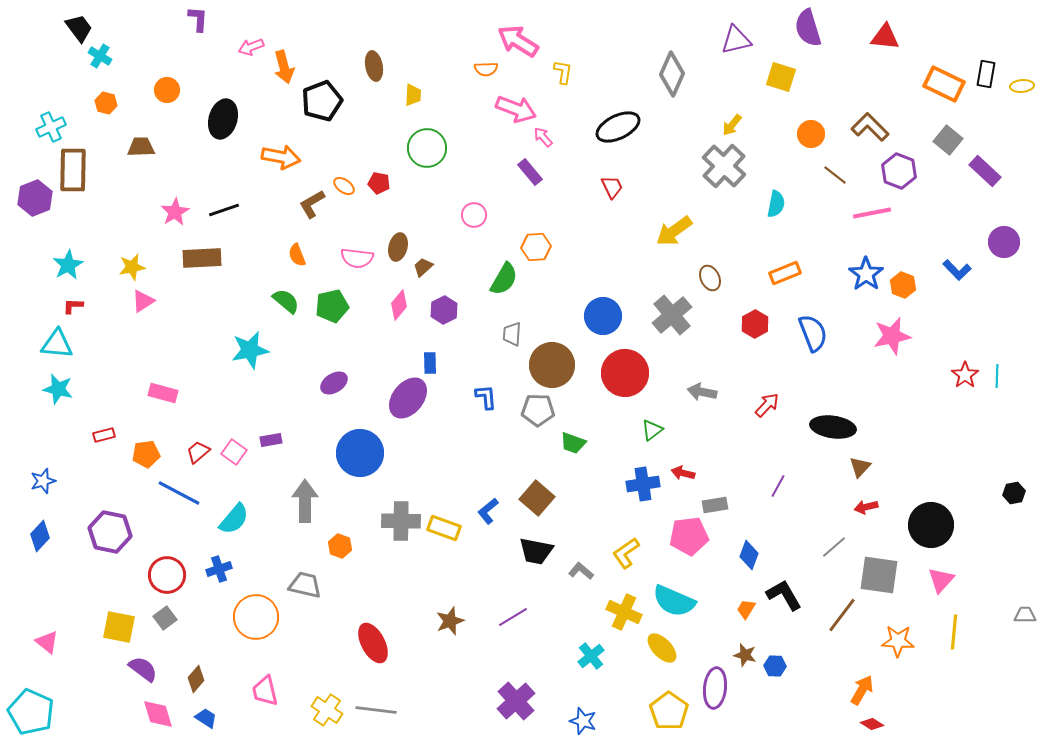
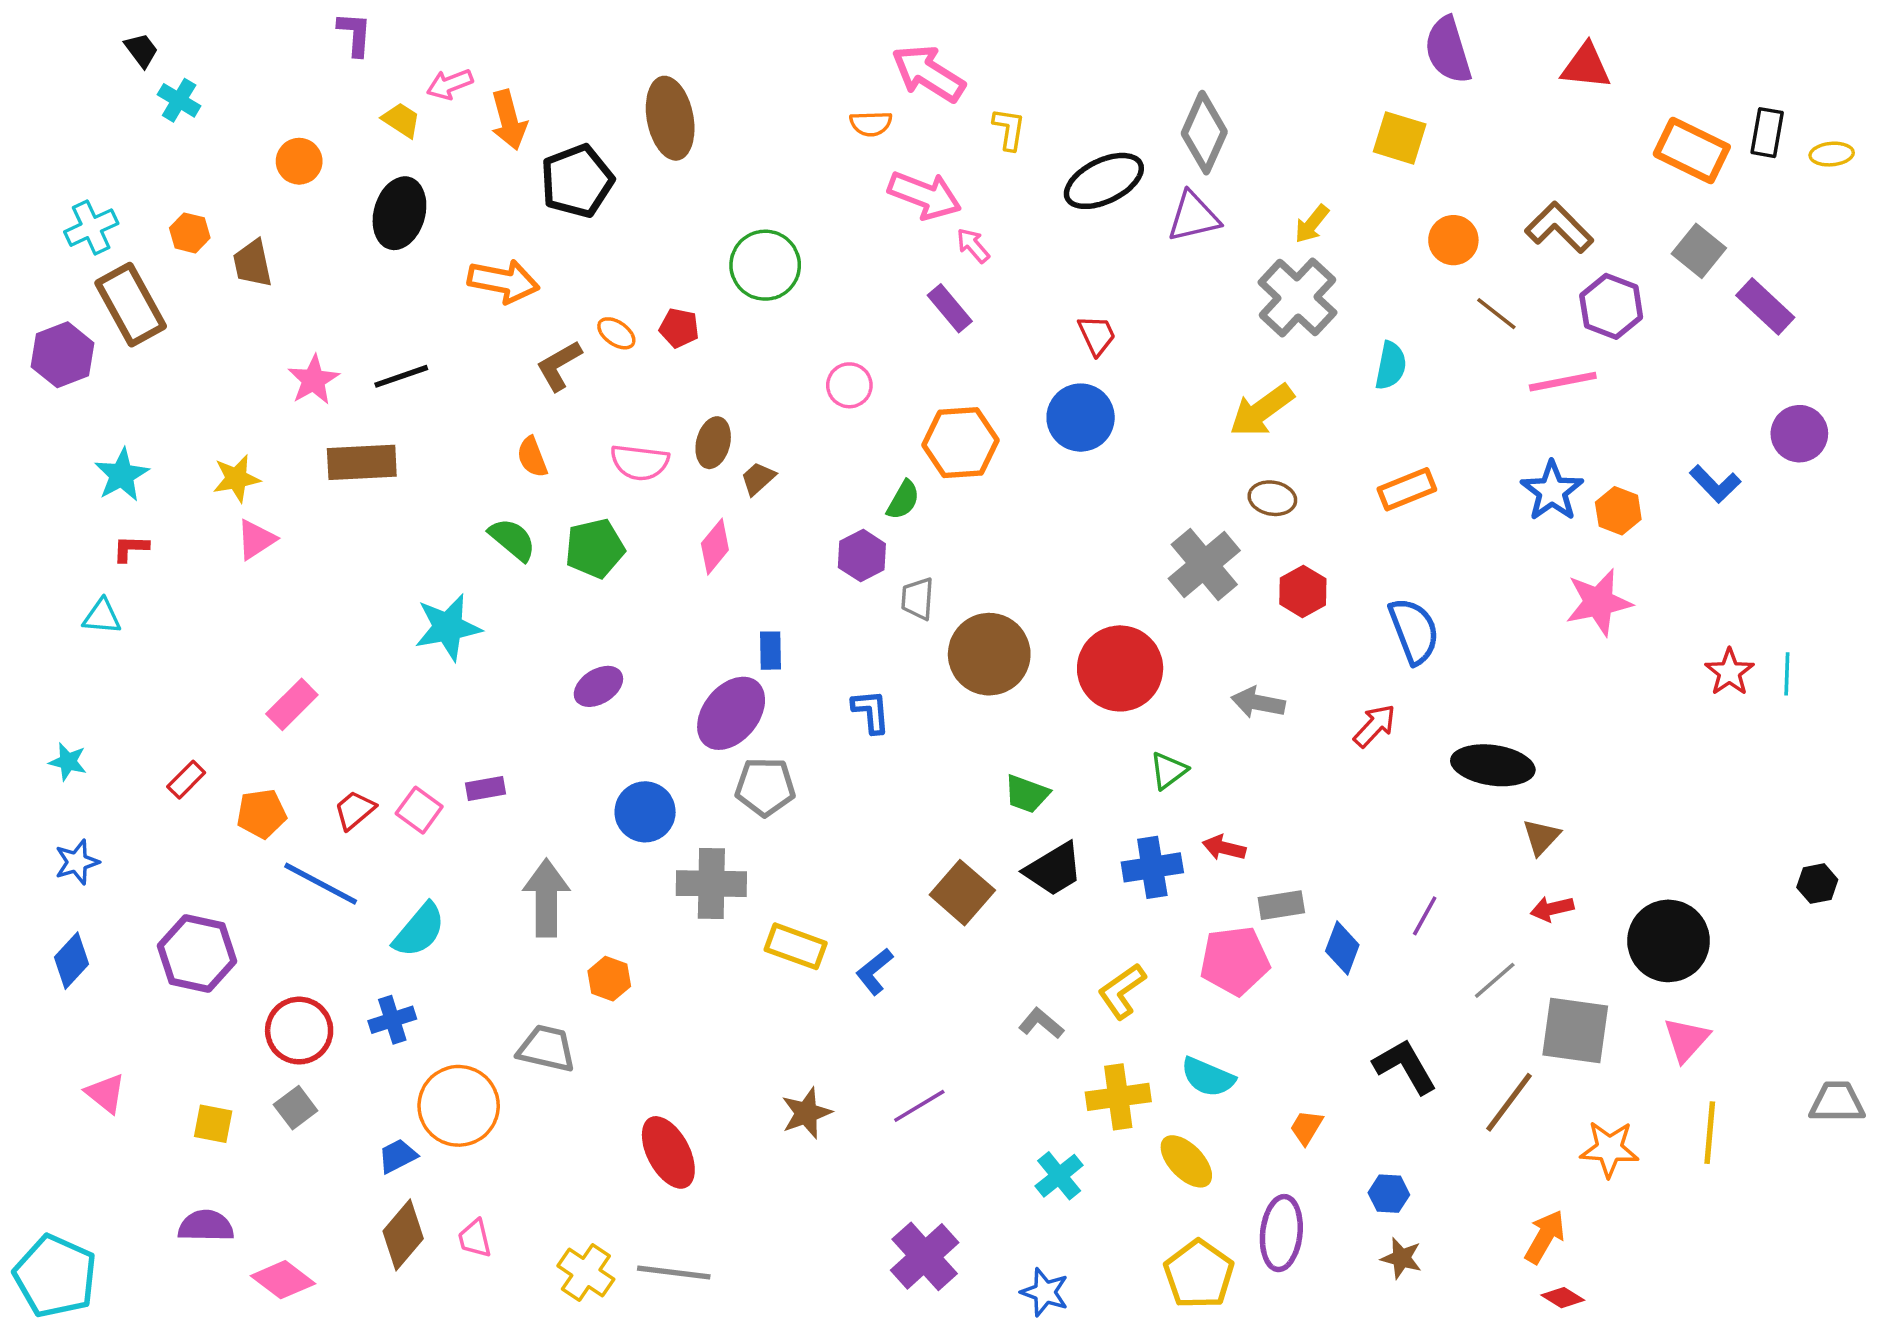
black trapezoid: (79, 28) -> (141, 50), size x0.7
purple triangle: (736, 40) -> (1194, 217), moved
brown ellipse: (374, 66) -> (670, 118), size x1.5
yellow trapezoid: (413, 95) -> (401, 120), moved, turned -60
orange hexagon: (106, 103) -> (190, 233), moved
black ellipse: (618, 127) -> (1104, 181), moved
brown trapezoid: (141, 147) -> (253, 263), turned -100
brown rectangle: (73, 170) -> (131, 305), turned -30
yellow arrow: (674, 231) -> (1262, 410), moved
orange hexagon: (536, 247) -> (961, 443), size x1.4
brown ellipse: (710, 278) -> (1272, 498), turned -55
green semicircle: (504, 279) -> (903, 500), size x0.7
purple hexagon: (444, 310) -> (862, 556), moved
blue circle: (603, 316) -> (1081, 418), moved
red hexagon: (755, 324) -> (1303, 591), moved
blue semicircle: (813, 333) -> (1414, 631), moved
cyan triangle: (57, 344) -> (102, 617), size x0.7
cyan star: (58, 389) -> (68, 762), moved, size x0.7
pink rectangle: (163, 393) -> (292, 704), turned -60
gray pentagon: (538, 410) -> (765, 787), moved
red rectangle: (104, 435) -> (186, 780), turned -30
blue circle: (360, 453) -> (645, 812), size x0.7
purple line: (778, 486) -> (1425, 916), moved
blue L-shape: (488, 511) -> (874, 971), moved
gray cross: (401, 521) -> (711, 884), moved
black trapezoid: (536, 551) -> (1054, 869), moved, turned -42
blue diamond: (749, 555) -> (1342, 948), moved
cyan semicircle: (674, 601) -> (1208, 1077), size x0.7
orange trapezoid: (746, 609) -> (1306, 1127), moved
yellow cross: (624, 612) -> (1118, 1097), turned -32
gray trapezoid: (1025, 615) -> (1837, 1102), size x1.4
yellow square: (119, 627) -> (213, 1124), size x0.7
pink triangle: (47, 642) -> (106, 1093), moved
brown star: (745, 655) -> (1401, 1258), moved
purple semicircle: (143, 669) -> (206, 1226), moved, turned -36
brown diamond: (196, 679) -> (403, 1235), moved, size x1.4
pink trapezoid: (265, 691) -> (475, 1238), size x0.7
pink diamond: (158, 714) -> (283, 1280), turned -36
blue trapezoid: (206, 718) -> (398, 1156), moved, turned -60

